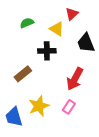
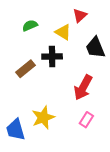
brown rectangle: (23, 74) -> (25, 69), moved
pink rectangle: (69, 107) -> (86, 120), moved

